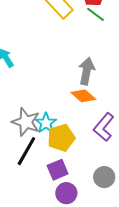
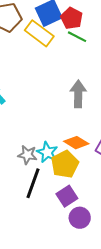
orange diamond: (83, 96) -> (76, 143), moved
gray star: (26, 122) -> (27, 155), size x0.7

